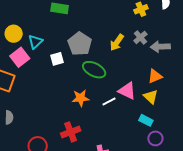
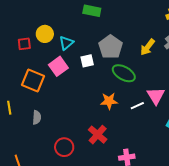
pink square: (20, 57) -> (58, 66), moved
pink triangle: (127, 91) -> (156, 96), turned 30
red cross: (71, 132) -> (98, 135), turned -30

